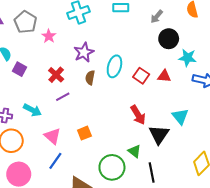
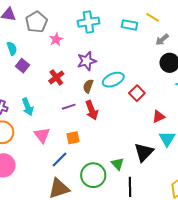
cyan ellipse: (114, 66) -> (113, 80), turned 40
red triangle: (164, 76) -> (158, 117), moved, turned -40
purple line: (63, 97) -> (69, 107), moved
cyan arrow: (32, 110) -> (28, 107), turned 30
red arrow: (138, 115) -> (92, 110), moved
blue line: (55, 161) -> (60, 159), moved

